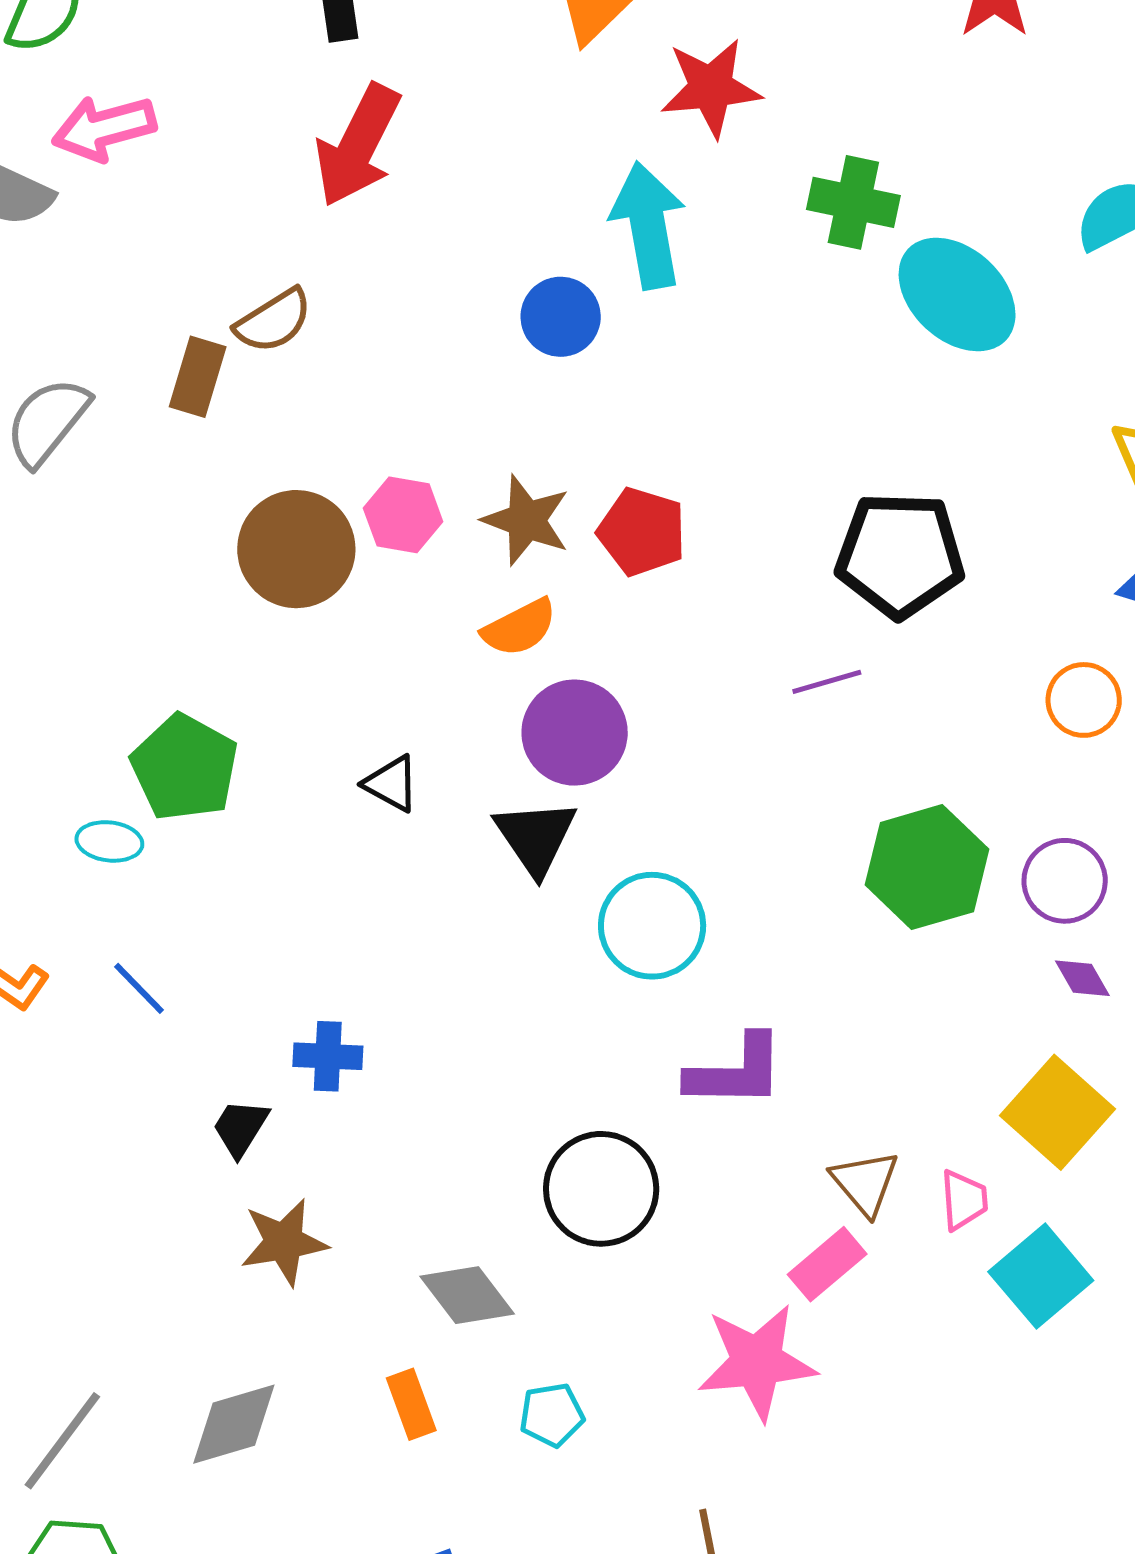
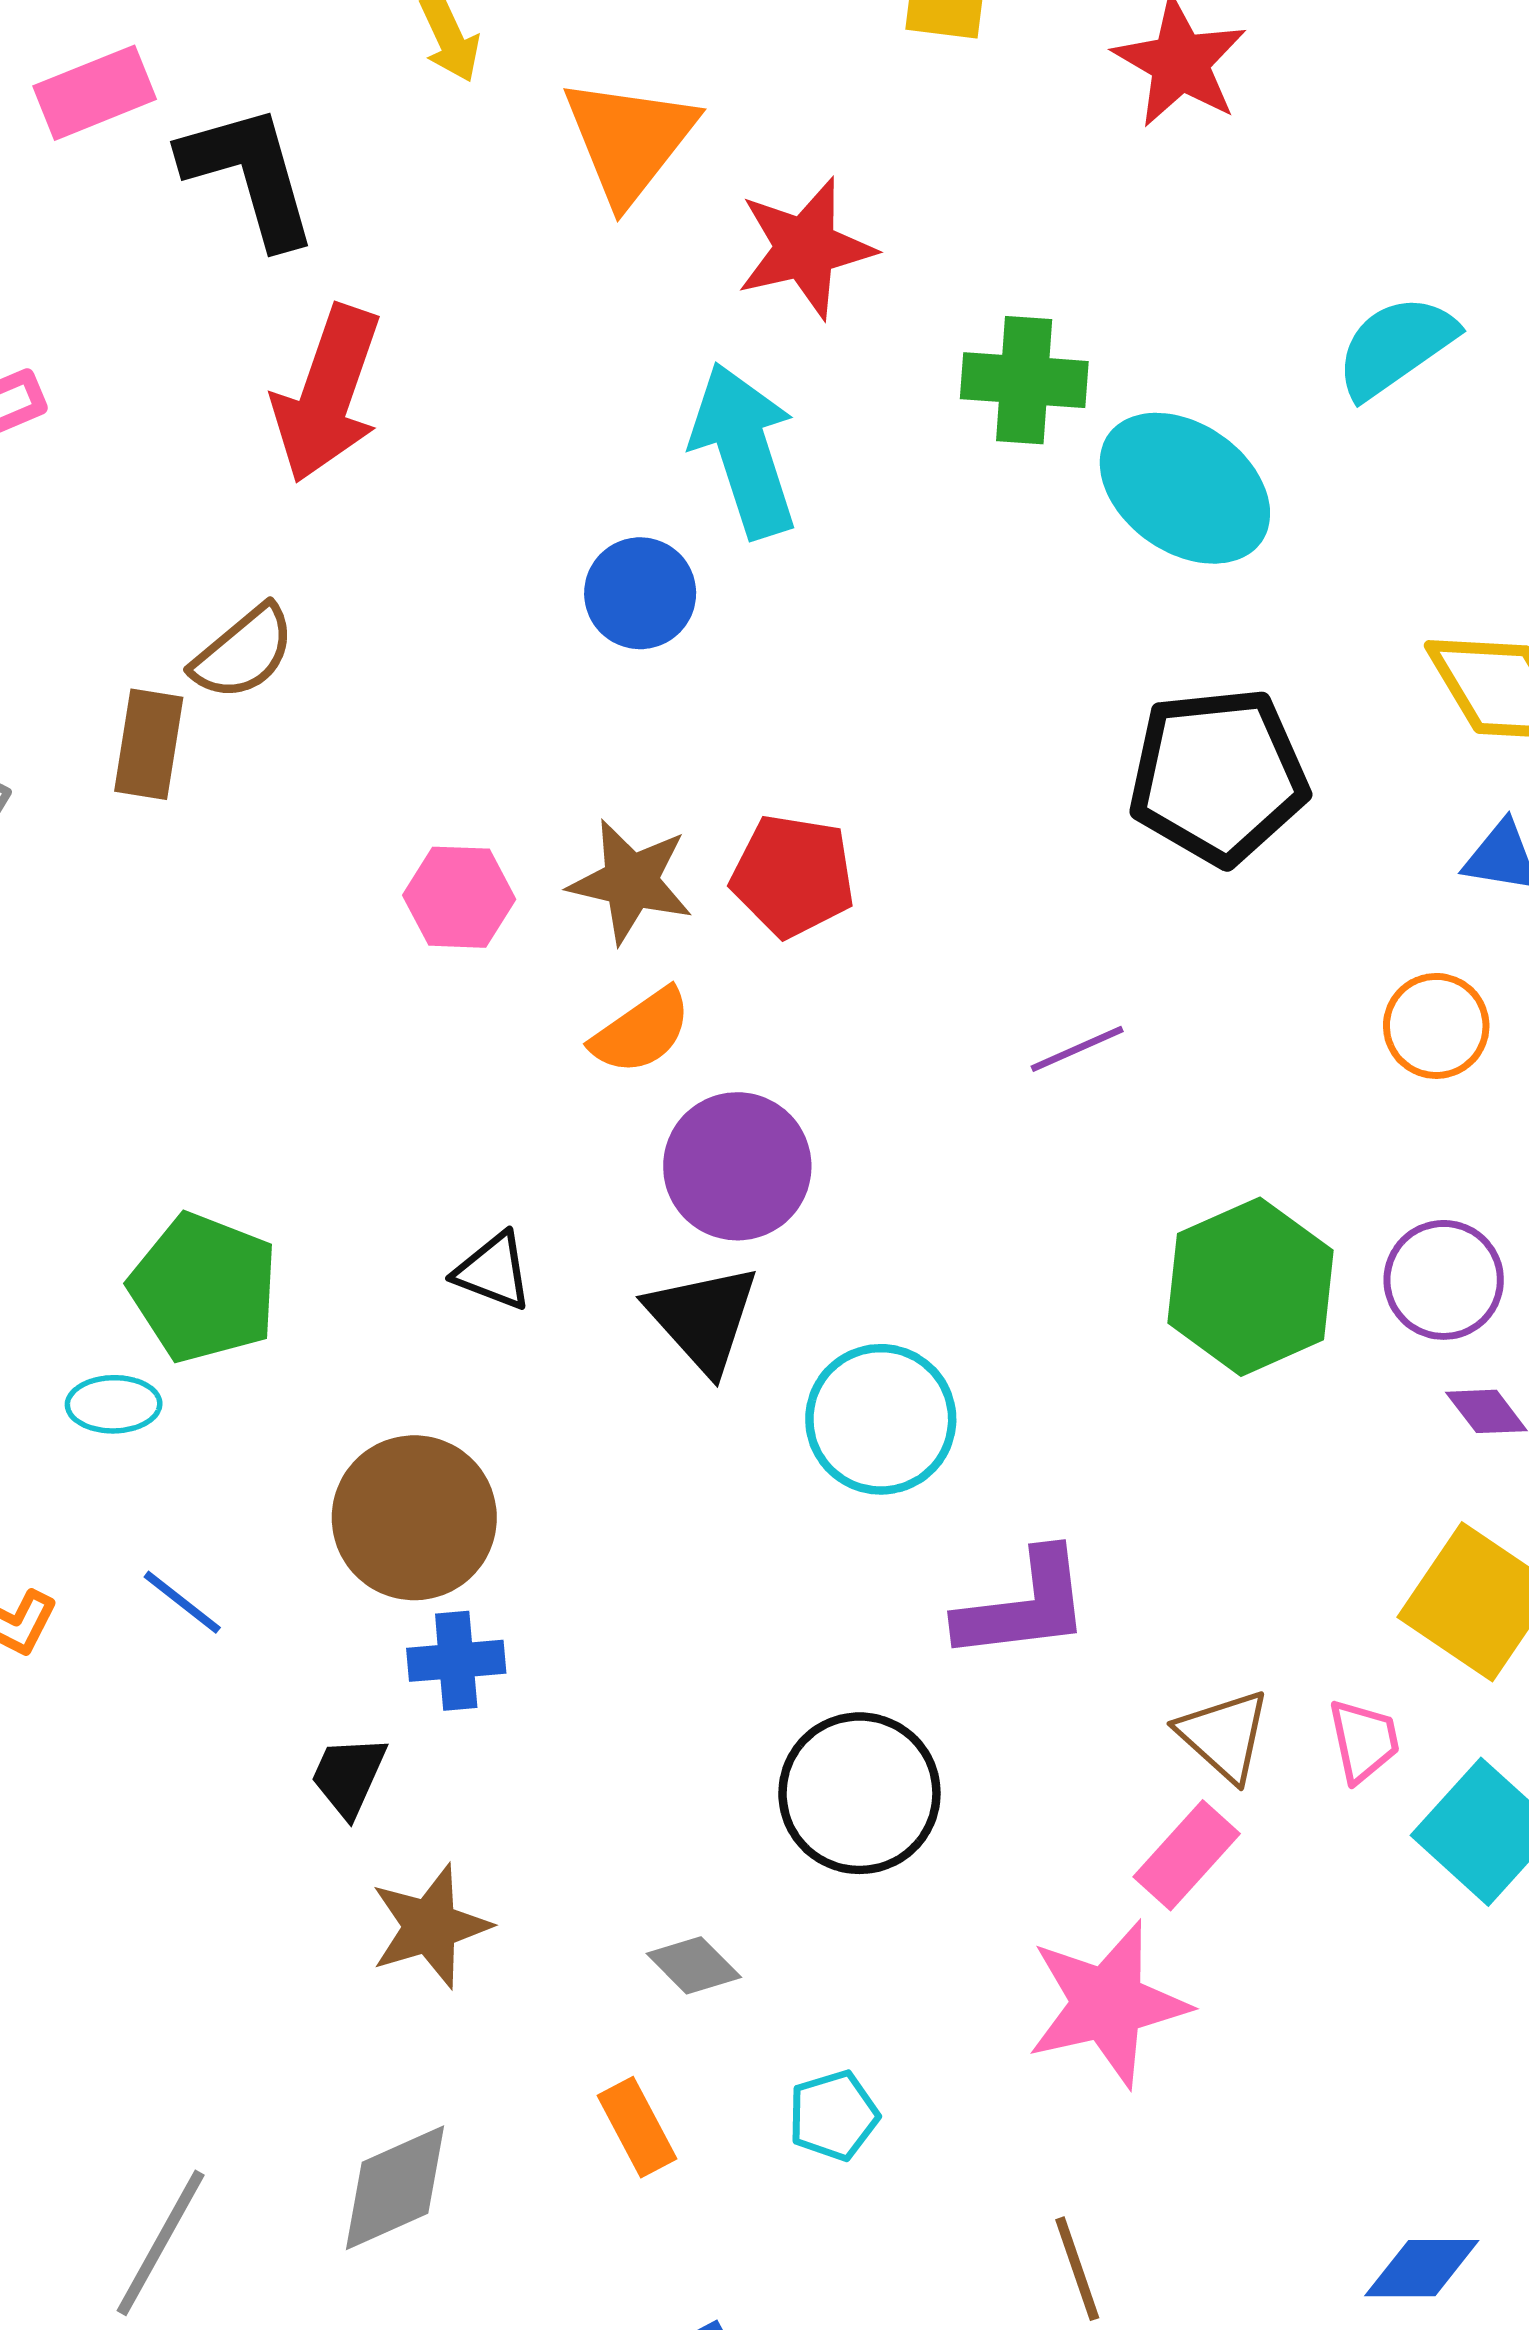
brown circle: (296, 549) -> (414, 1518), moved
black pentagon: (900, 555) -> (1218, 776), moved
gray diamond: (467, 1295) -> (694, 1965), size x0.7

